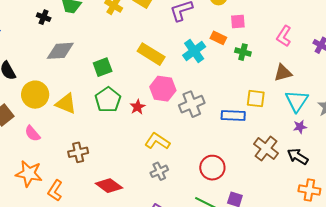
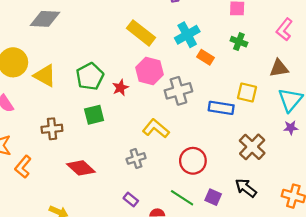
orange rectangle: (218, 38) -> (206, 57), moved
green square: (103, 67) -> (94, 115), moved
yellow L-shape: (157, 141) -> (156, 129), moved
black arrow: (298, 156) -> (246, 188), moved

